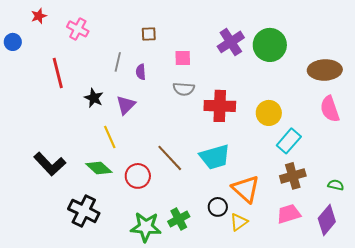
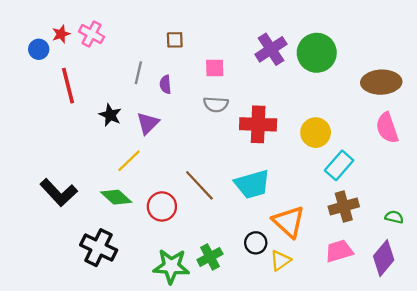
red star: (39, 16) -> (61, 34), moved
blue circle: (13, 42) -> (39, 49), moved
yellow line: (110, 137) -> (129, 161), turned 70

